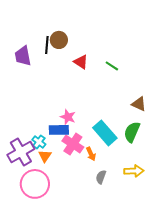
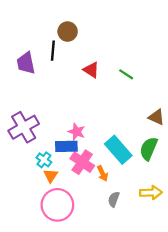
brown circle: (59, 40) -> (68, 32), moved
purple cross: (21, 152) -> (24, 127), moved
pink circle: (35, 184) -> (57, 205), moved

